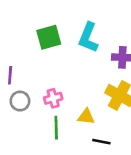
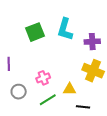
gray circle: (20, 101) -> (19, 92), moved
green line: (56, 128) -> (48, 100), turned 66

